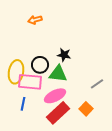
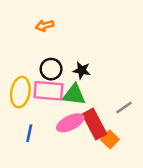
black circle: (40, 65) -> (51, 69), moved
pink rectangle: (30, 82) -> (48, 91), moved
red rectangle: (58, 113) -> (95, 124), moved, turned -75

